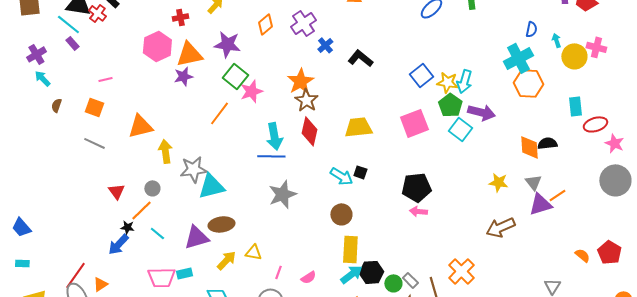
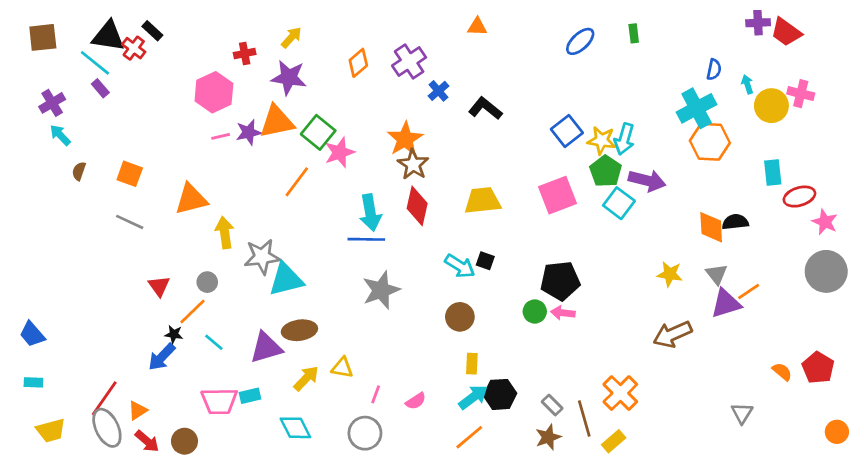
purple star: (227, 44) -> (289, 78), moved
orange triangle: (189, 54) -> (277, 122), moved
pink line: (105, 79) -> (221, 136), moved
yellow rectangle: (350, 249) -> (472, 364), size x0.6
green circle: (393, 283) -> (535, 312), moved

